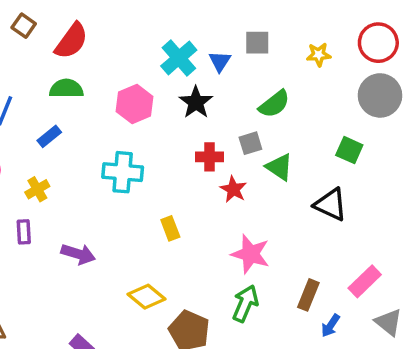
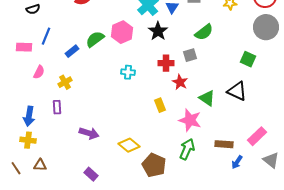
green semicircle: (66, 89) -> (95, 39), moved, turned -36
green triangle: (279, 167) -> (207, 98), moved
cyan cross: (123, 172) -> (128, 72), moved, size x0.6
yellow rectangle: (170, 228) -> (160, 105), moved
purple arrow: (78, 254) -> (89, 133), moved
brown rectangle: (308, 295) -> (224, 144), turned 72

